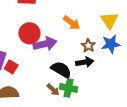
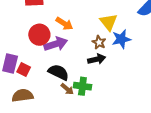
yellow triangle: (109, 21) -> (109, 22), moved
orange arrow: (72, 23) -> (64, 24), moved
black semicircle: (61, 70) -> (59, 72), moved

